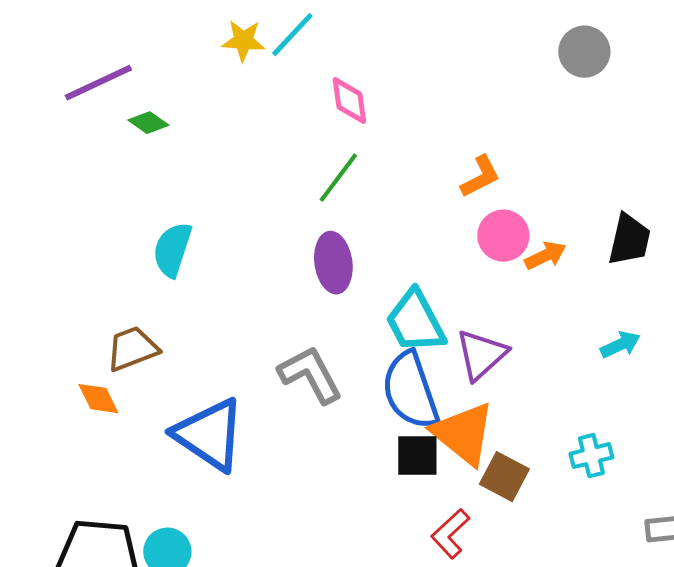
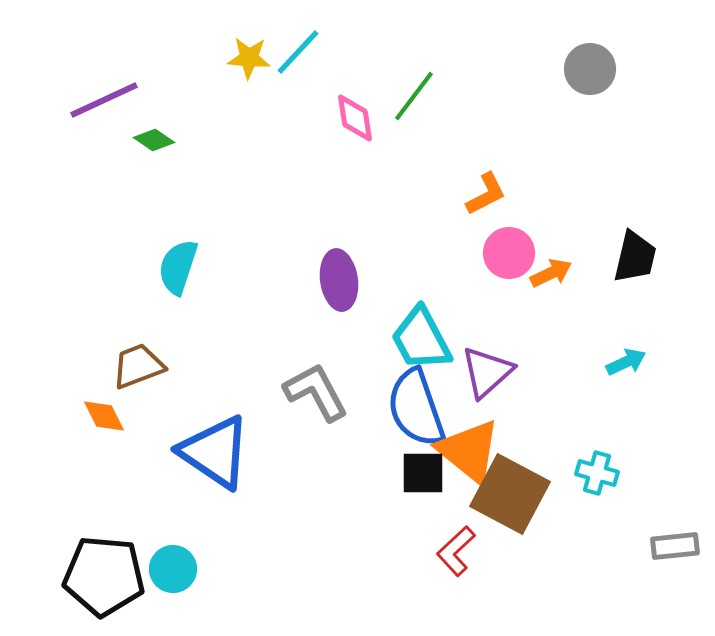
green line: (338, 178) -> (414, 96), moved
cyan cross: (591, 456) -> (597, 473), turned 30
brown square: (504, 477) -> (510, 494), size x1.6

